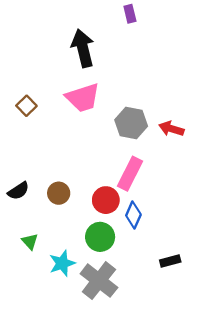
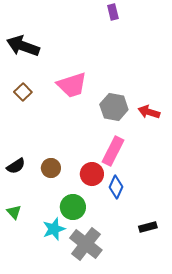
black arrow: (83, 48) -> (23, 46), moved, turned -56
green circle: (100, 237) -> (73, 207), moved
green triangle: (30, 241) -> (14, 212), moved

